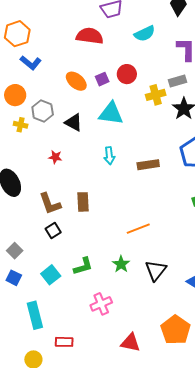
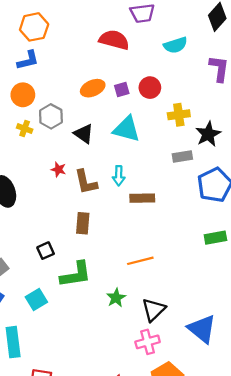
blue L-shape: (31, 63) -> (28, 60), moved, turned -60
orange ellipse: (76, 81) -> (93, 88), turned -70
gray rectangle: (178, 81) -> (182, 156), moved
brown rectangle: (148, 165) -> (142, 198), moved
brown L-shape: (50, 204) -> (86, 182), moved
green L-shape: (83, 266) -> (76, 275), moved, size x1.4
pink cross: (101, 304) -> (148, 342), moved

